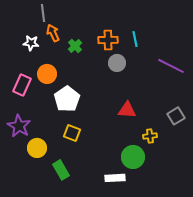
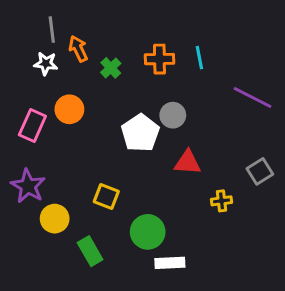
gray line: (43, 13) -> (52, 30), moved
gray circle: (117, 63) -> (173, 115), moved
white pentagon: (67, 99) -> (140, 133), moved
green circle: (133, 157) -> (148, 232), moved

